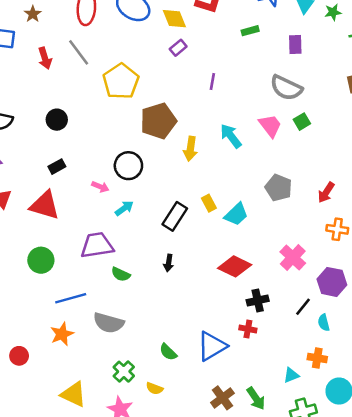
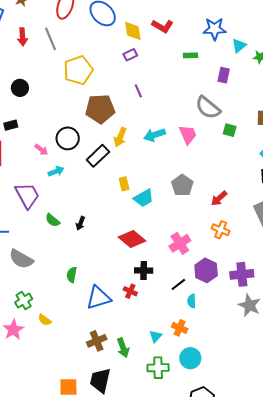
purple line: (212, 82) -> (138, 91), moved, turned -48
green square: (302, 122) -> (230, 130), moved, turned 32
cyan arrow: (231, 136) -> (155, 135), turned -85
black rectangle: (175, 216) -> (98, 156), moved
purple trapezoid: (97, 245) -> (27, 195), turned 56
green semicircle: (121, 274) -> (53, 220), moved
green semicircle: (168, 352) -> (72, 275), moved, turned 42
cyan triangle: (291, 375) -> (156, 336), turned -40

